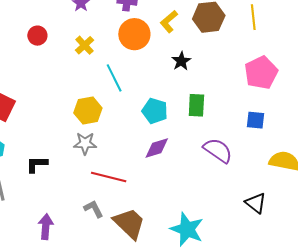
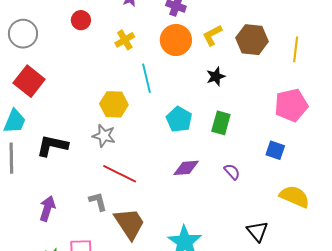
purple diamond: (157, 148) -> (186, 168), moved
purple semicircle: (218, 150) -> (232, 172), size x0.6
black L-shape: (37, 164) -> (52, 146), size x1.4

